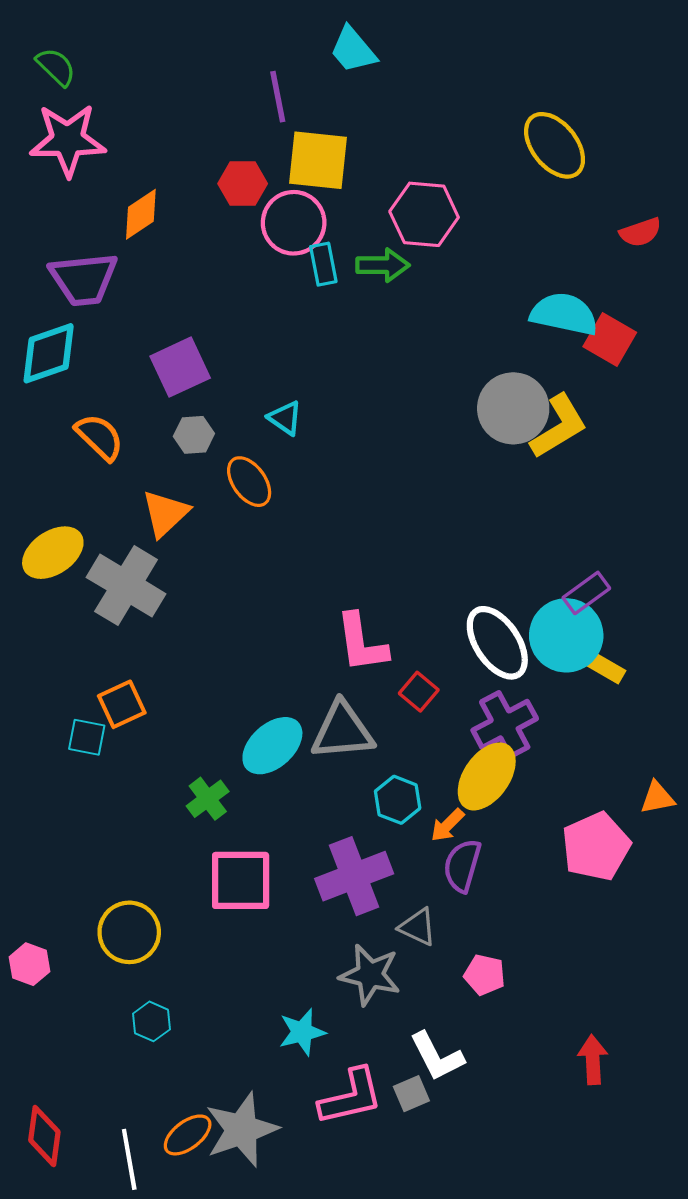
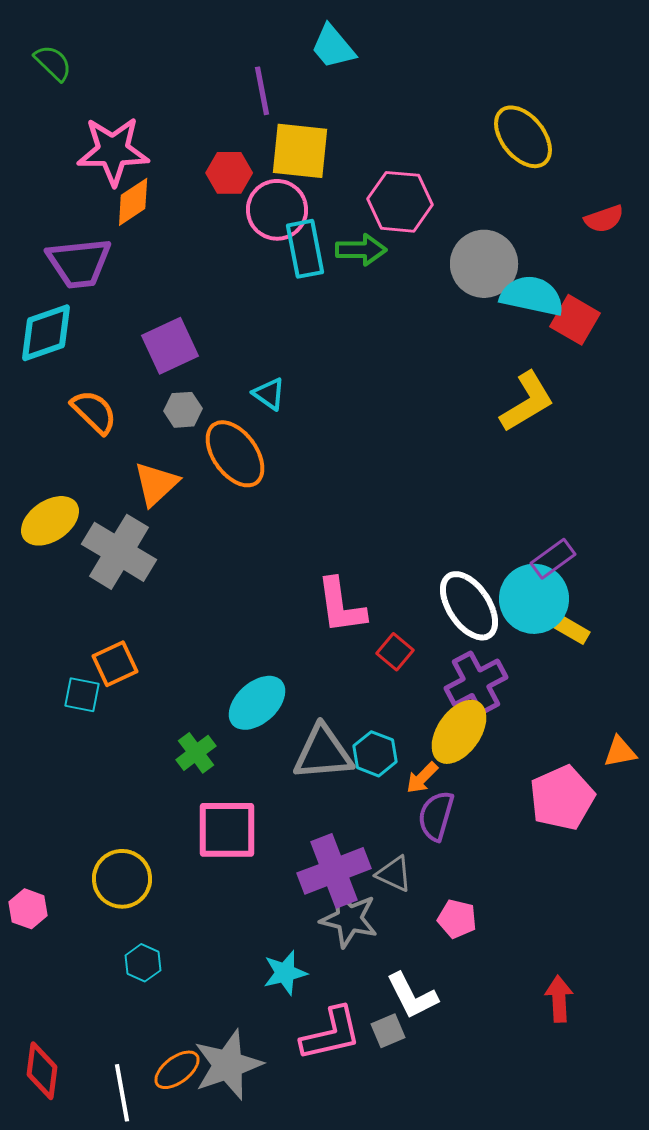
pink star: (68, 140) -> (113, 151), moved
cyan rectangle: (323, 264) -> (305, 249), size x1.4
gray circle: (513, 408) -> (484, 264), moved
orange ellipse: (249, 482) -> (235, 454), size x1.4
gray triangle: (342, 731) -> (323, 753), moved
purple cross: (354, 876) -> (334, 871), moved

